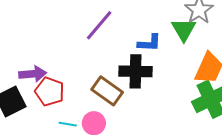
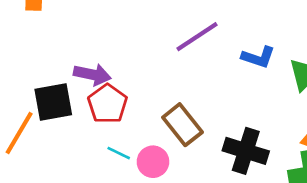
blue L-shape: (149, 43) -> (258, 57), moved
black cross: (136, 71) -> (246, 151), moved

